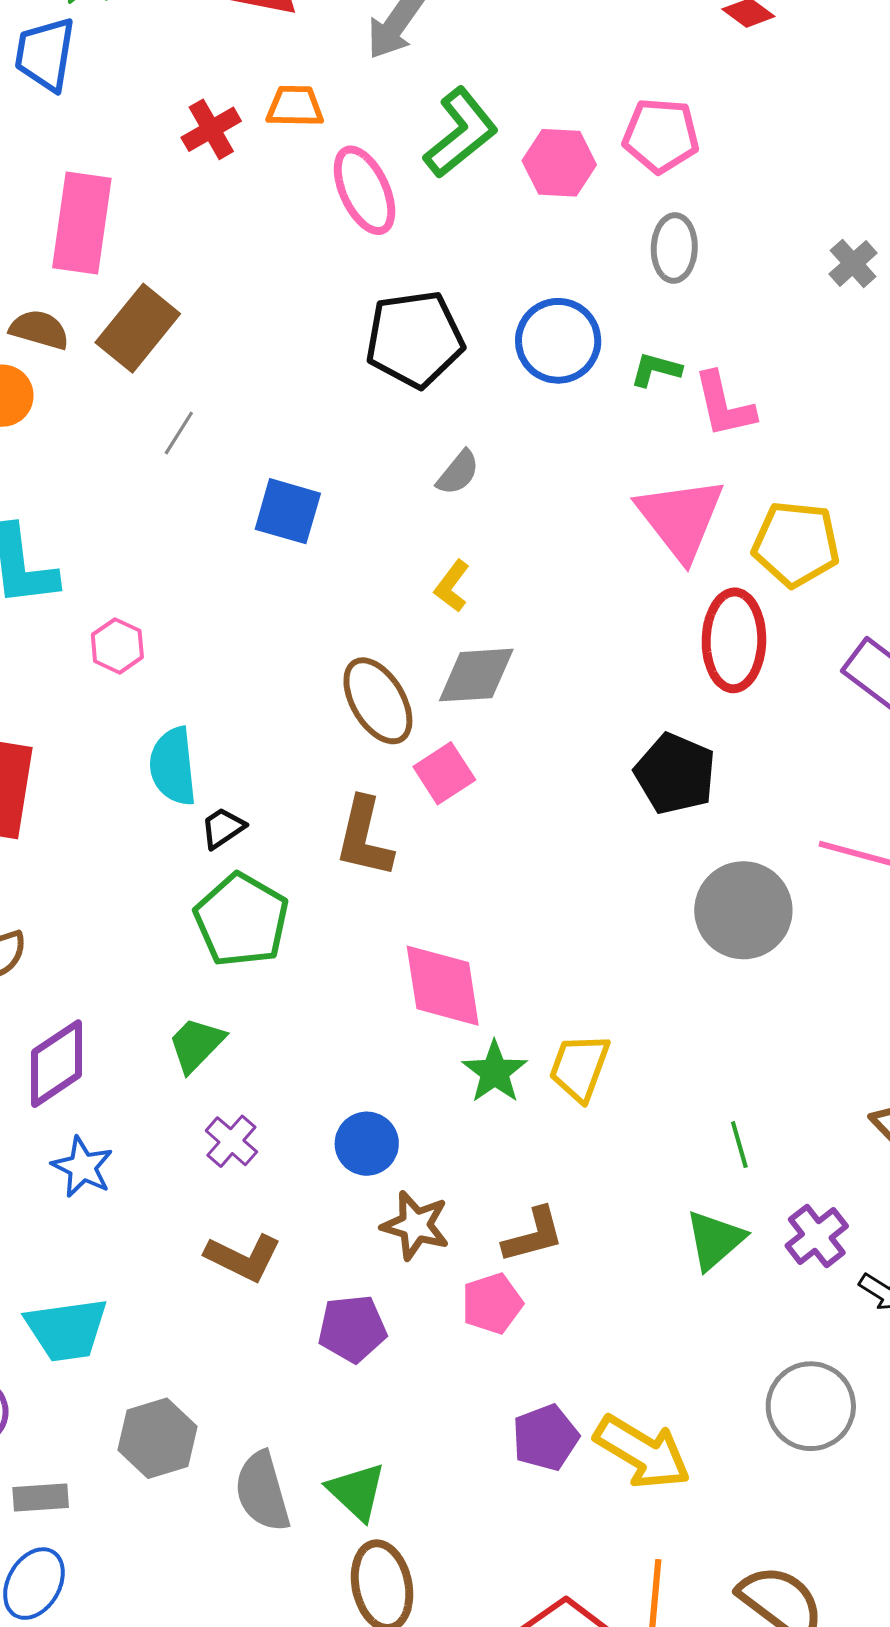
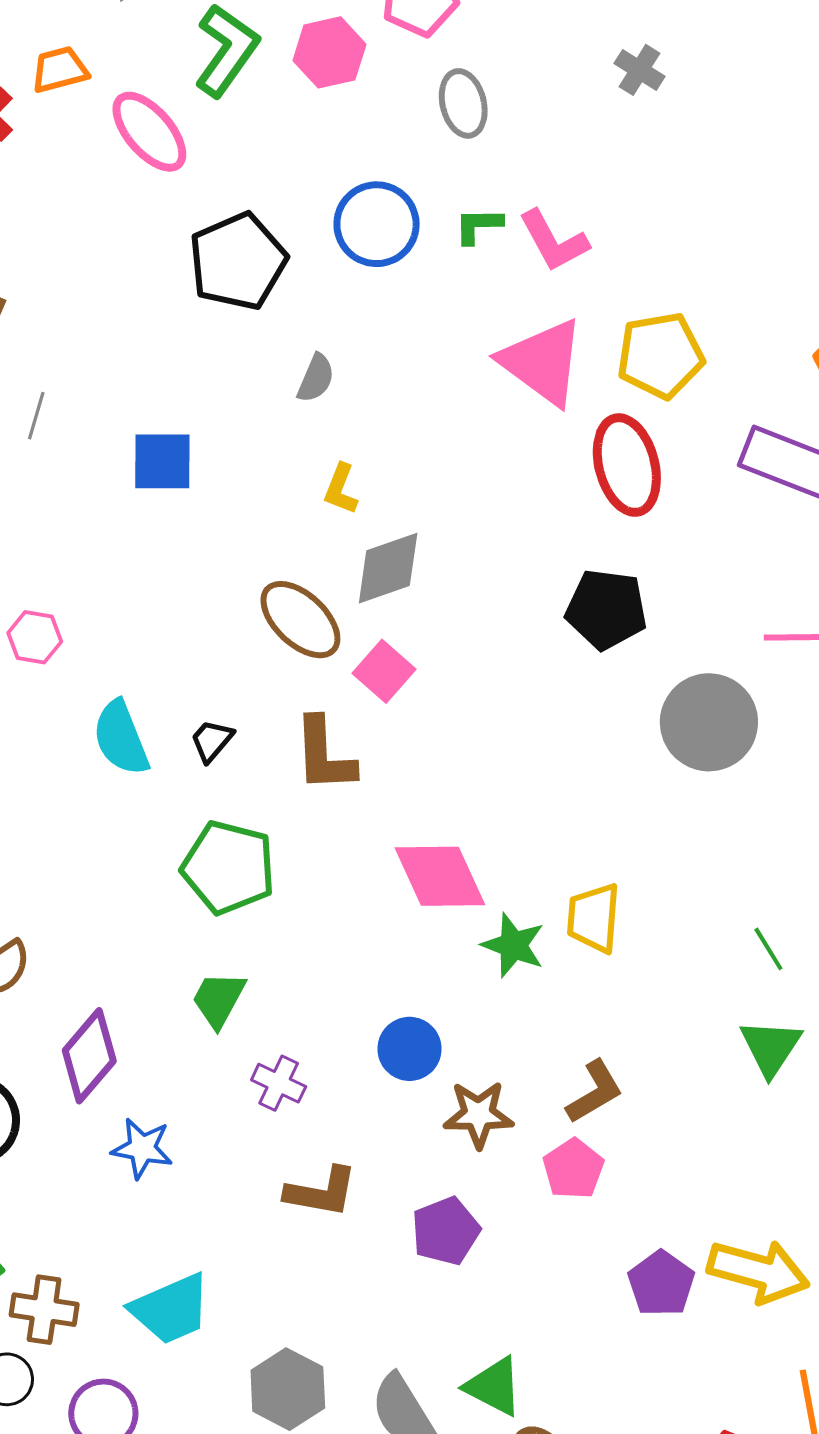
black trapezoid: (223, 828) -> (212, 741), moved

